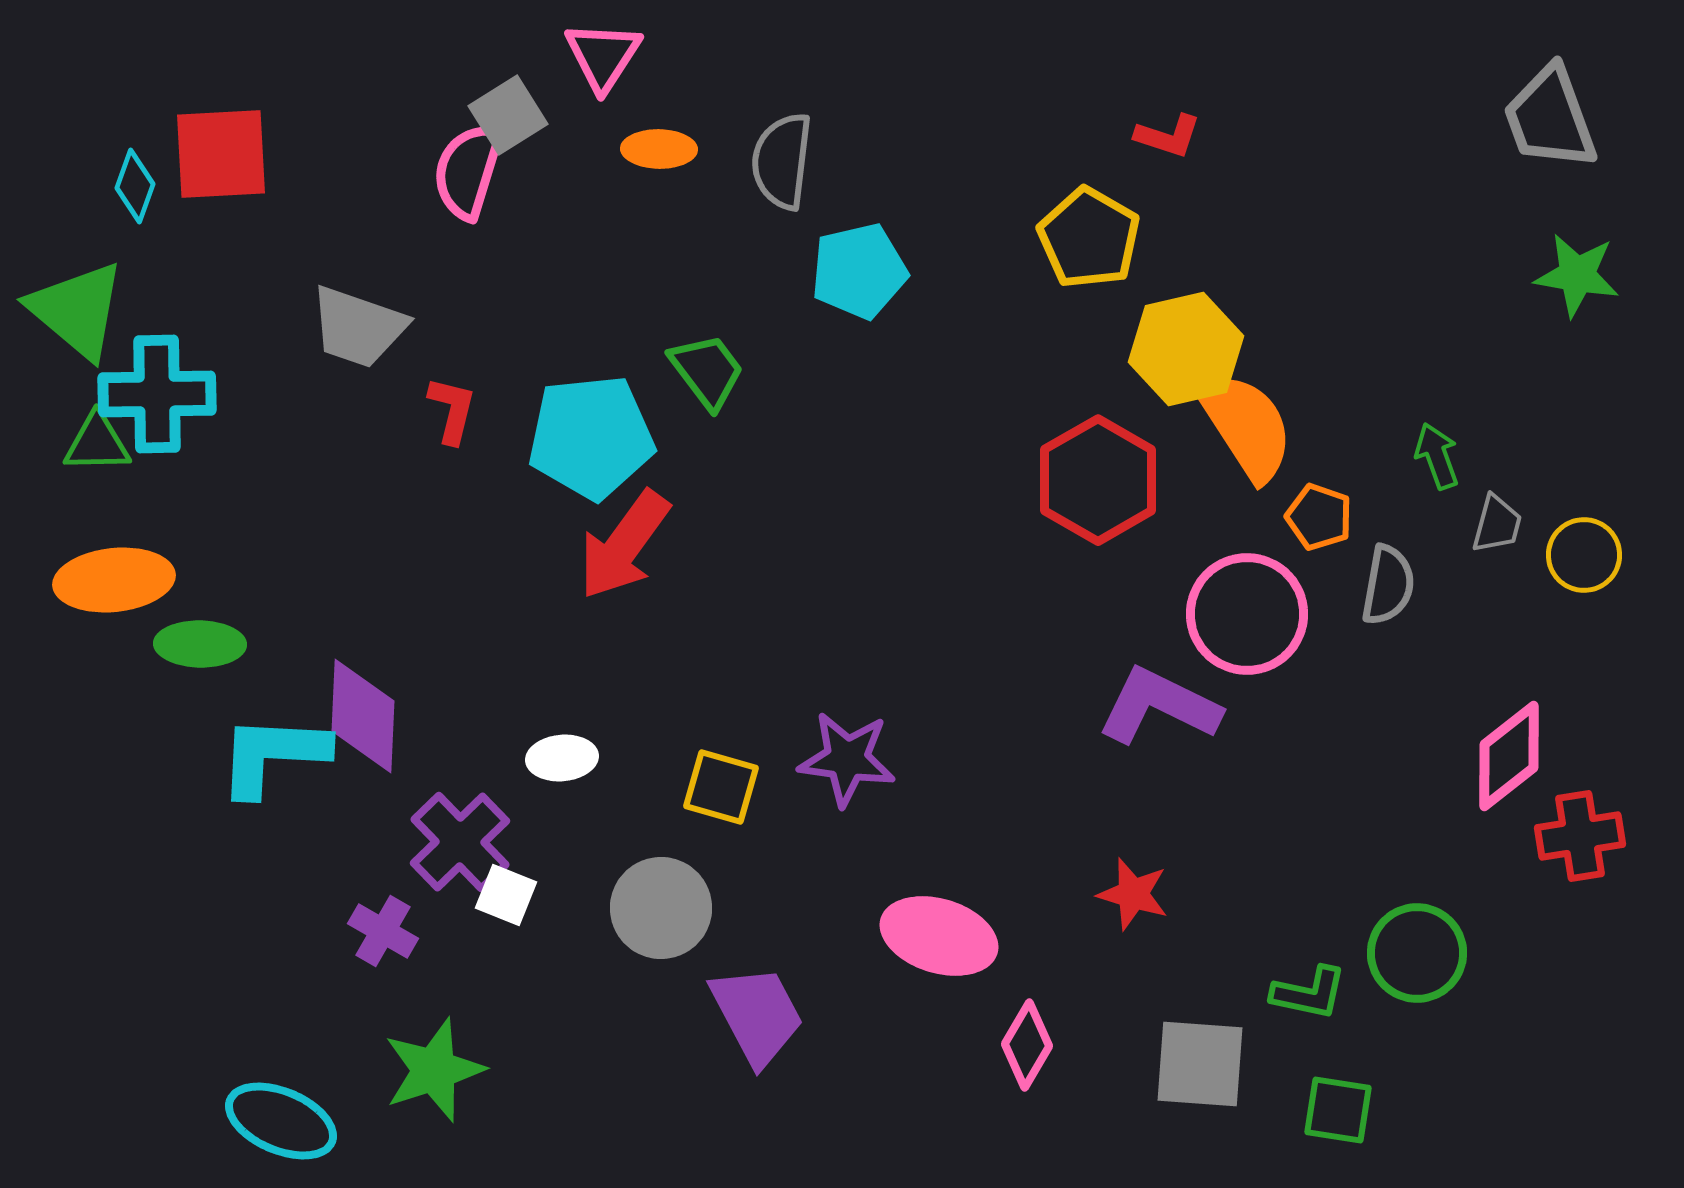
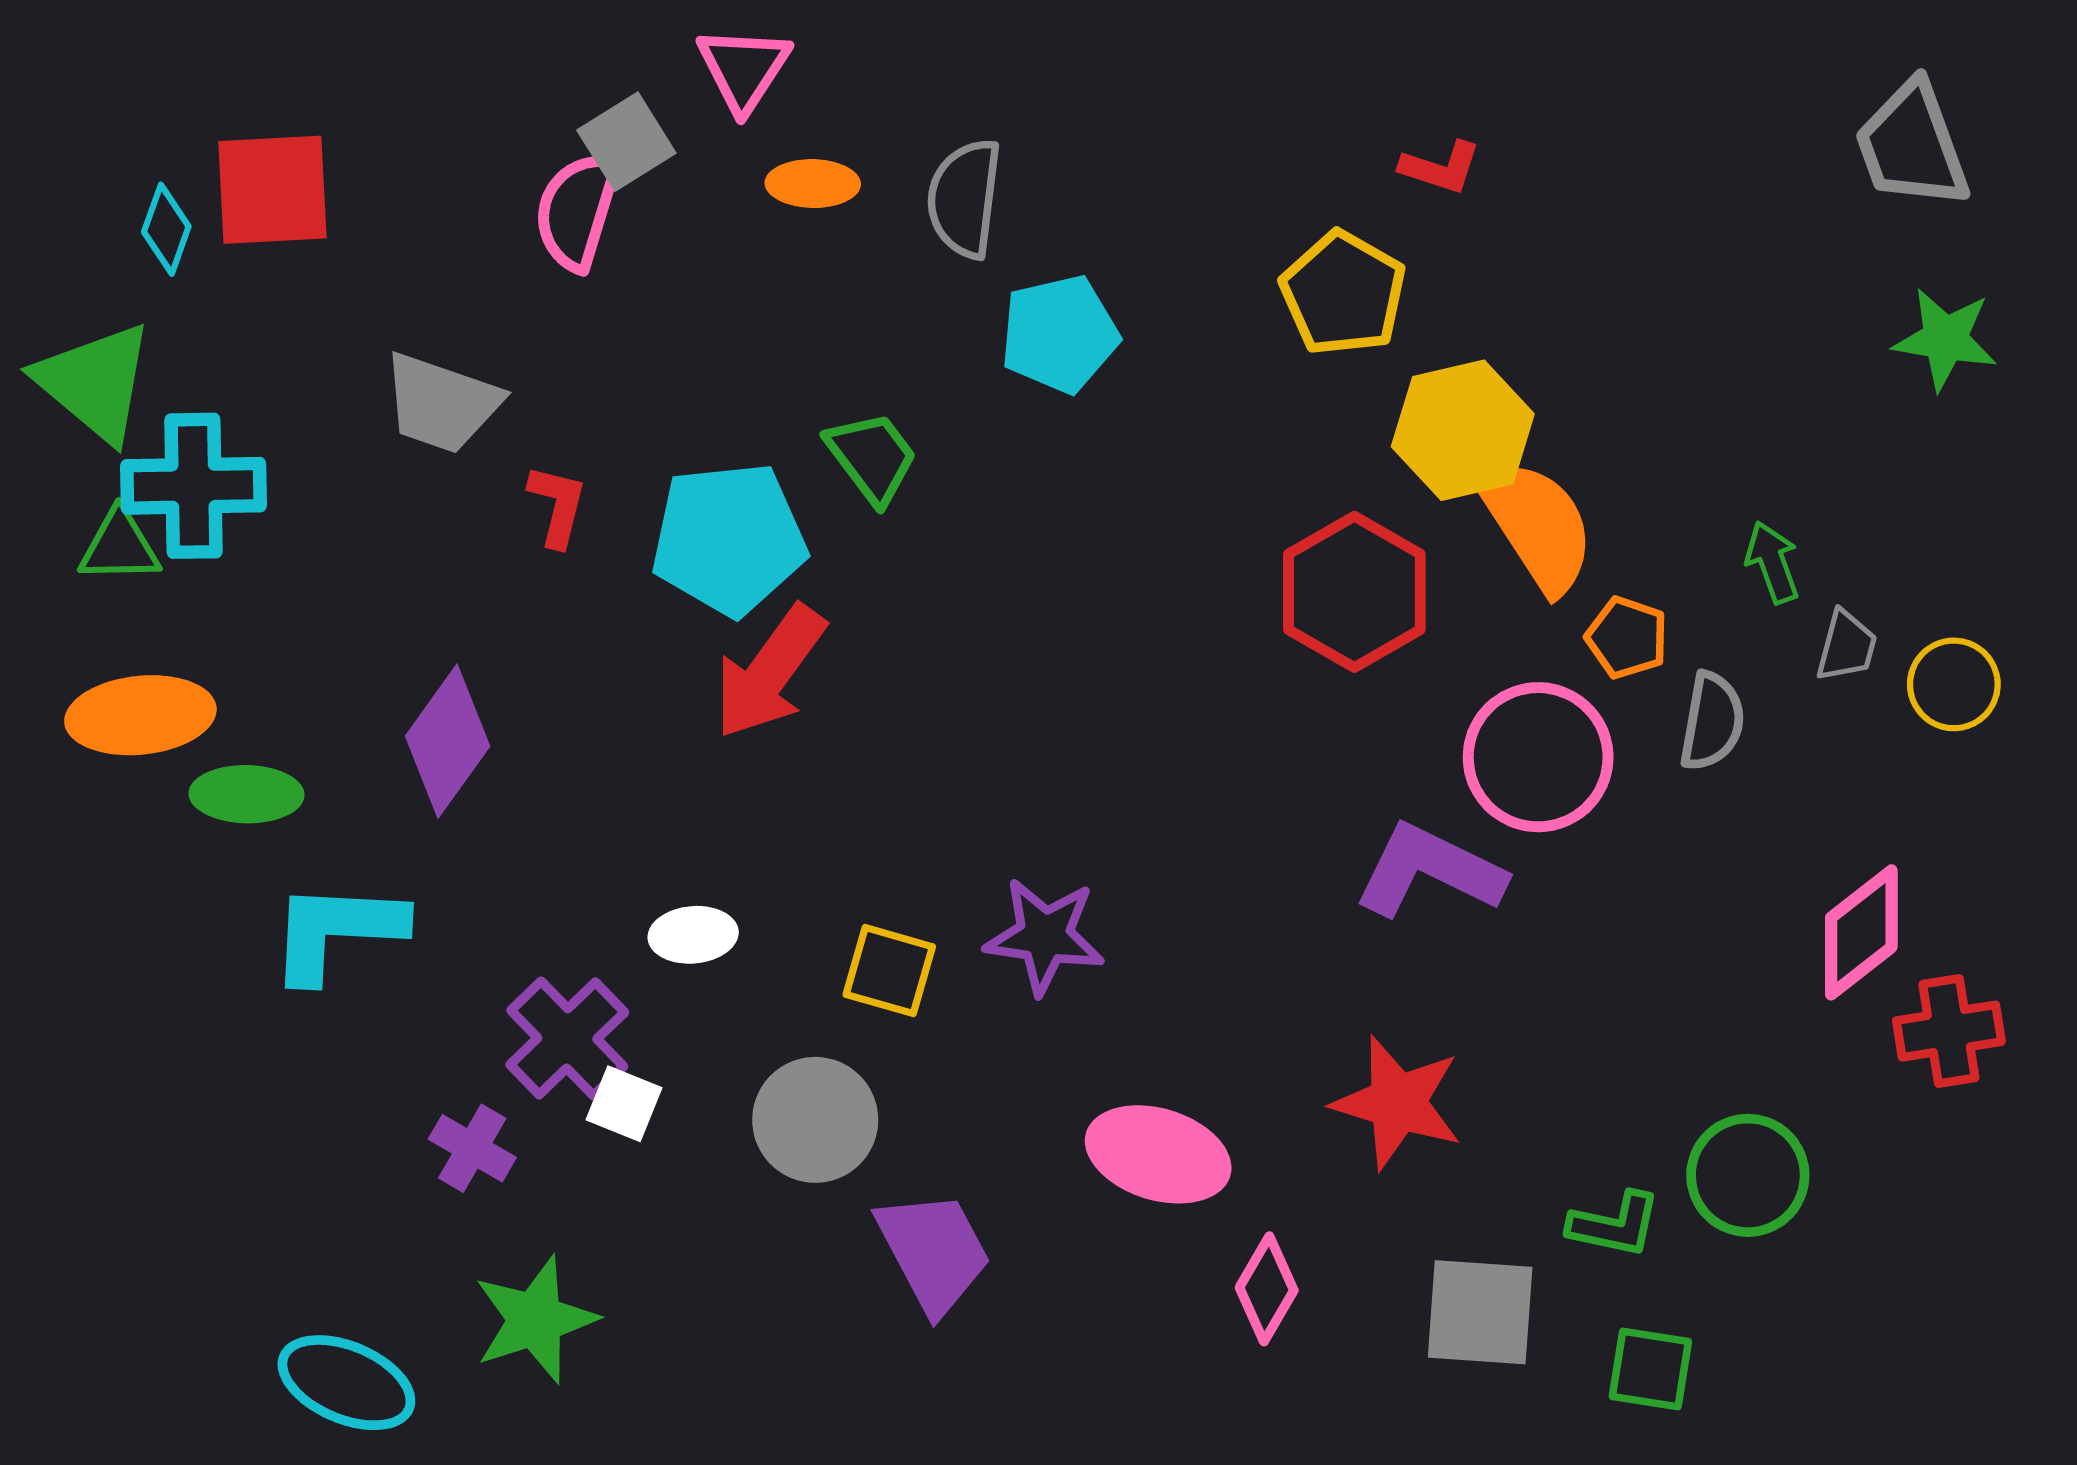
purple diamond: (363, 716) -> (448, 741), moved, turned 33
red star: (1133, 894) -> (1397, 1103), size x1.5

